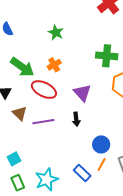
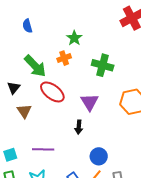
green cross: (107, 56) -> (103, 65), moved
orange cross: (54, 65) -> (64, 58), moved
purple line: (43, 122) -> (43, 149), moved

